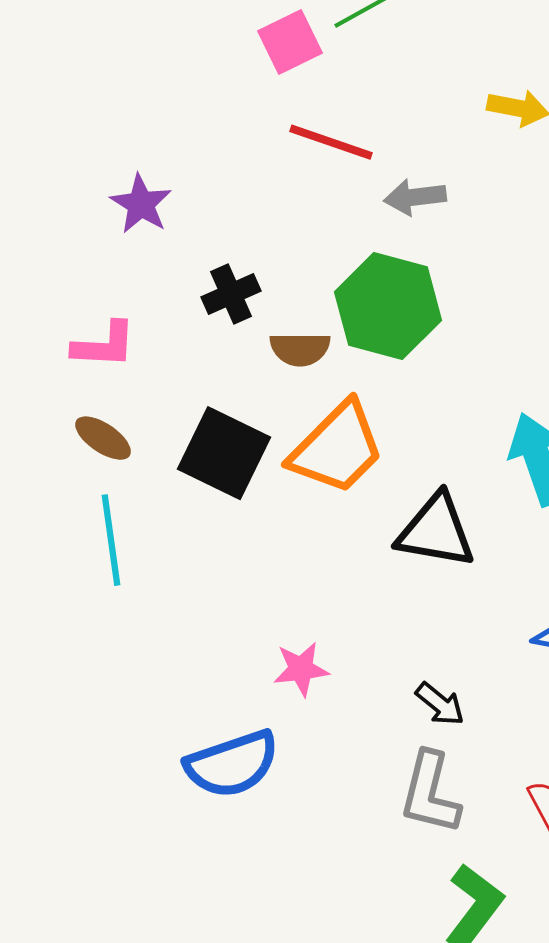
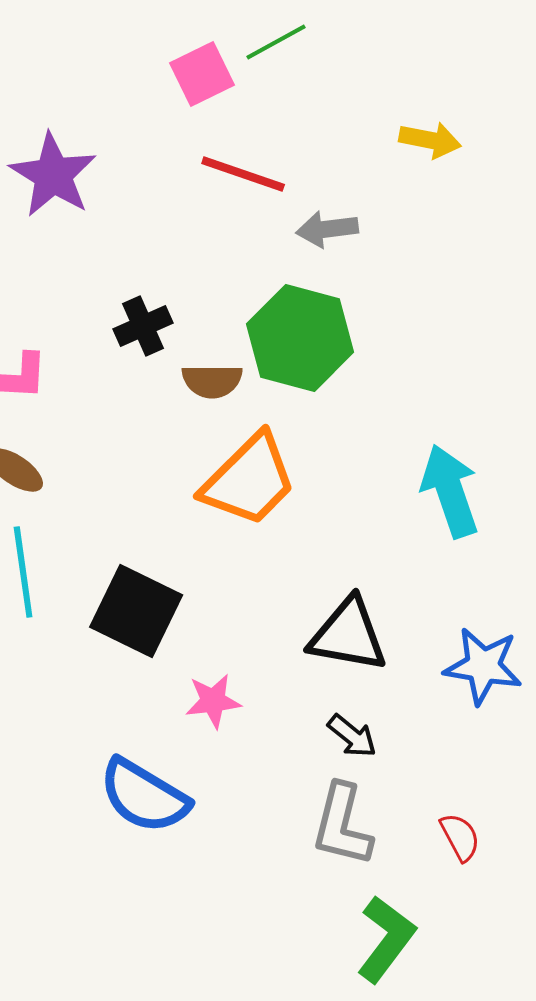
purple star: (141, 204) -> (53, 175), moved, size x1.4
black square: (224, 453) -> (136, 611), moved
black triangle: (436, 531) -> (348, 635), moved
blue semicircle: (232, 764) -> (144, 796), turned 50

